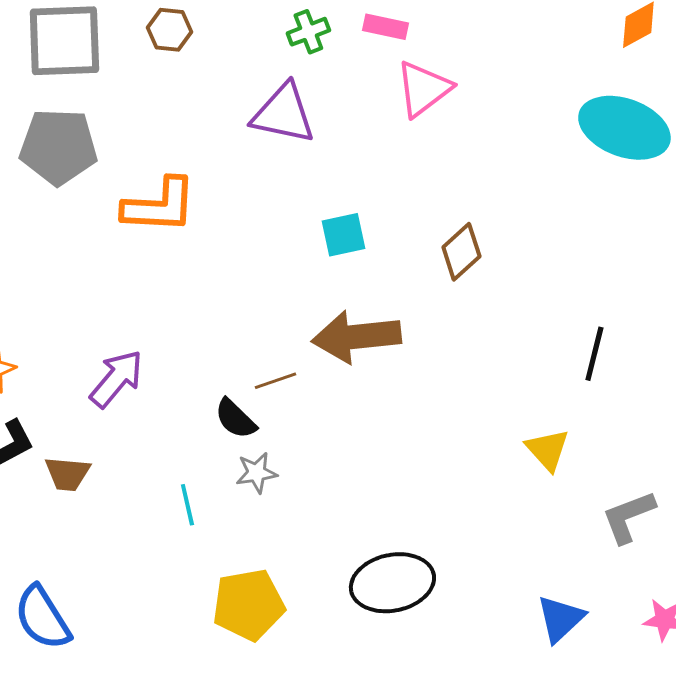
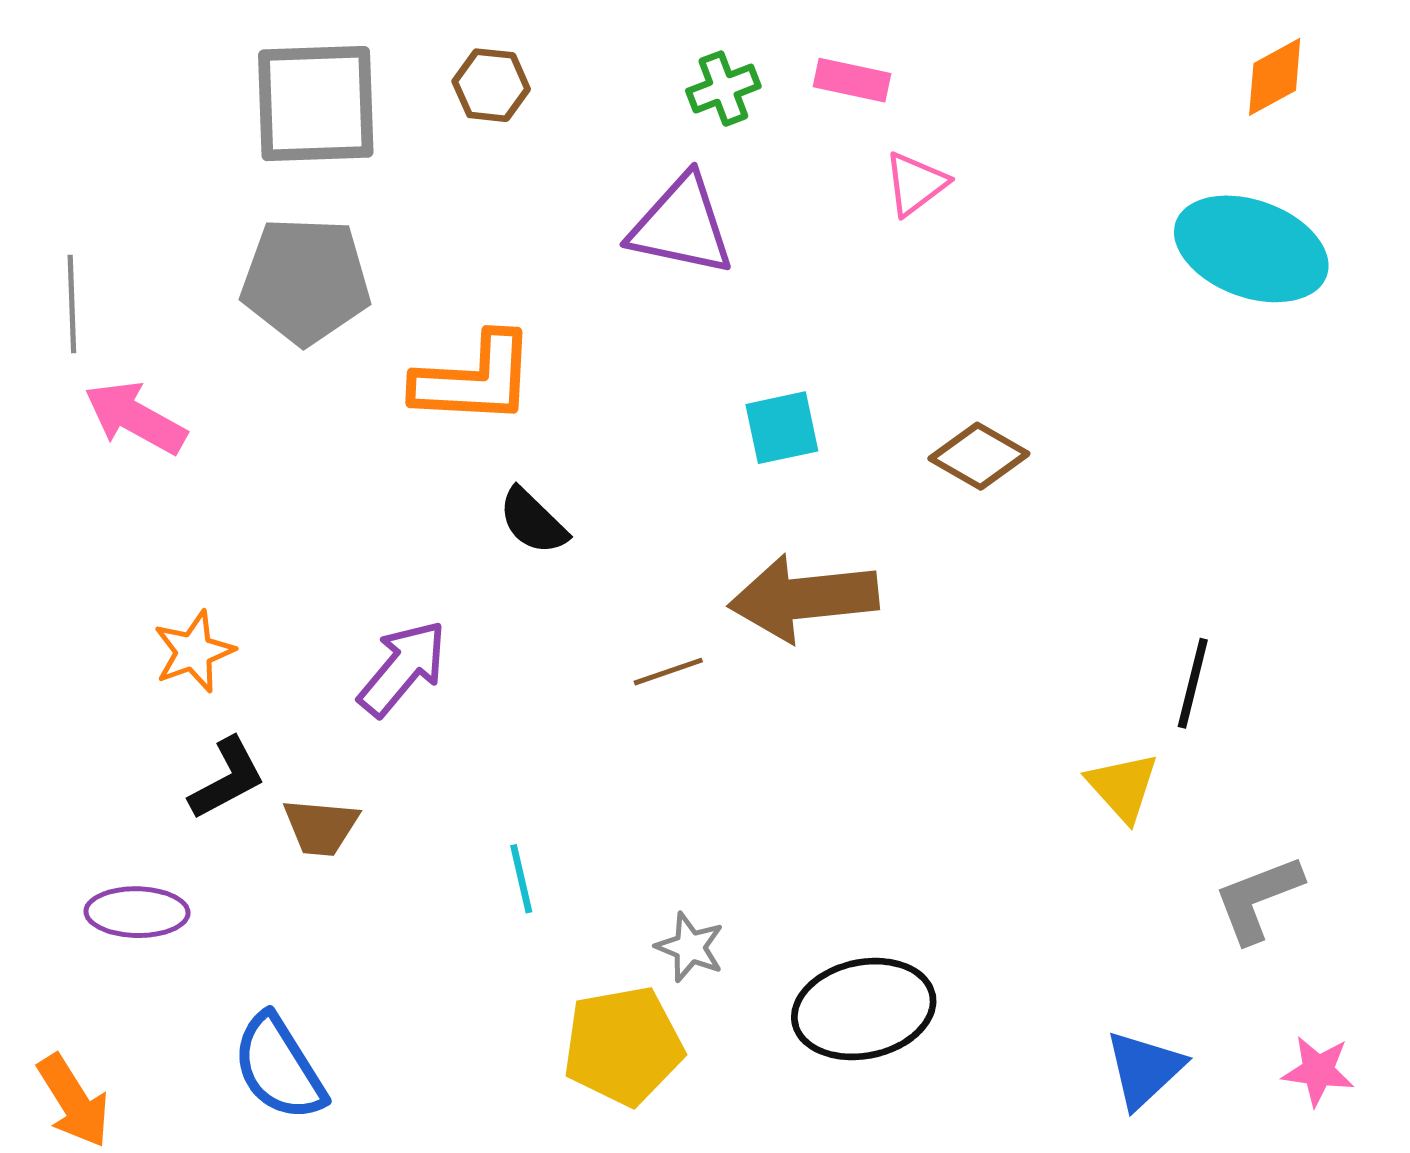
pink triangle: (423, 89) -> (915, 184), size x0.7
brown diamond: (461, 252) -> (979, 456), turned 72
black line: (594, 354) -> (1193, 683), moved
black semicircle: (235, 419) -> (533, 521), moved
gray star: (256, 473) -> (690, 947), moved, turned 30

